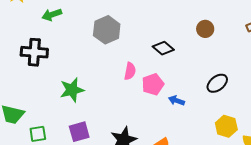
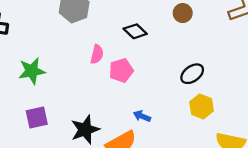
blue arrow: (176, 101) -> (142, 116), moved
yellow hexagon: (226, 126) -> (202, 106), moved

